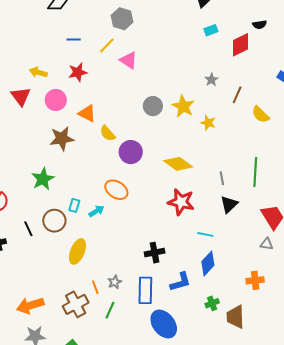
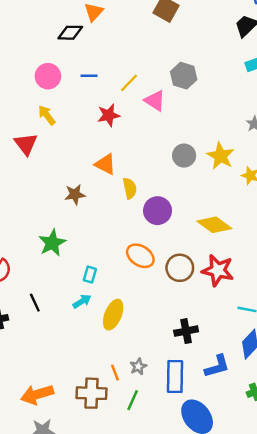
gray hexagon: (122, 19) -> (184, 76), moved
yellow arrow: (38, 72) -> (47, 115), turned 36
red star: (78, 72) -> (109, 115), moved
pink circle: (56, 100) -> (48, 76), moved
yellow semicircle: (108, 133) -> (130, 188), turned -150
brown star: (62, 139) -> (75, 194), size x0.7
cyan arrow: (96, 211) -> (82, 301), moved
brown circle: (54, 221) -> (180, 268), moved
yellow ellipse: (77, 251) -> (113, 315), moved
brown cross: (76, 304) -> (91, 393), turned 30

